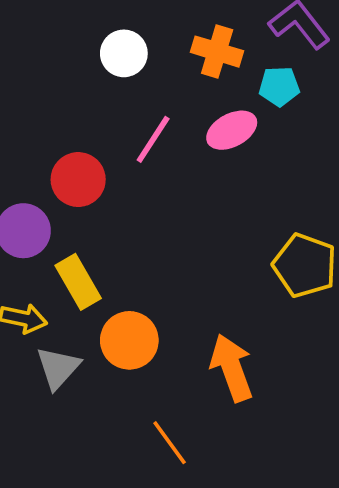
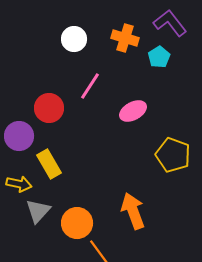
cyan pentagon: (279, 86) -> (159, 57), turned -30
pink ellipse: (232, 130) -> (133, 111), moved
orange circle: (129, 340) -> (77, 223), moved

